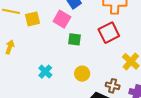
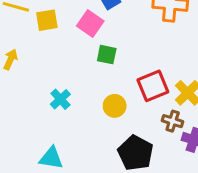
red square: (109, 33) -> (153, 86), moved
brown cross: (113, 86) -> (173, 121), moved

